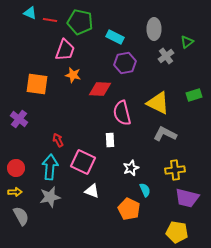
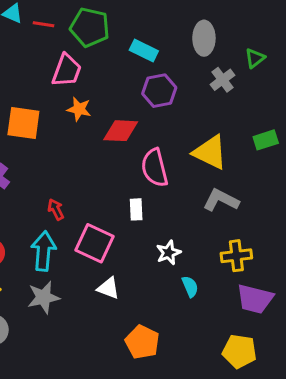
orange pentagon: (129, 209) -> (142, 342), moved

